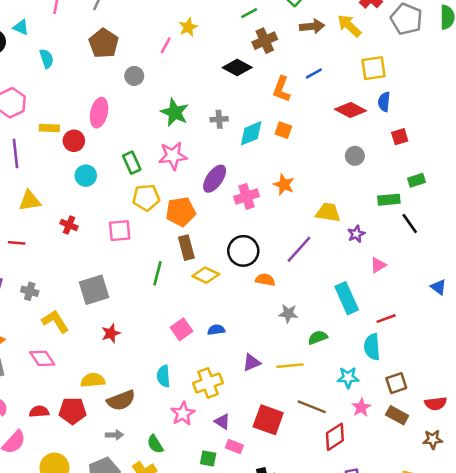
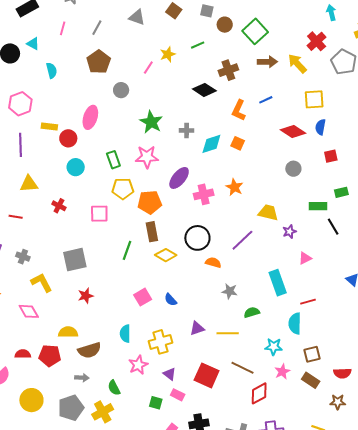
green line: (249, 13) -> (198, 45), moved
blue semicircle: (216, 330) -> (171, 300), turned -128

